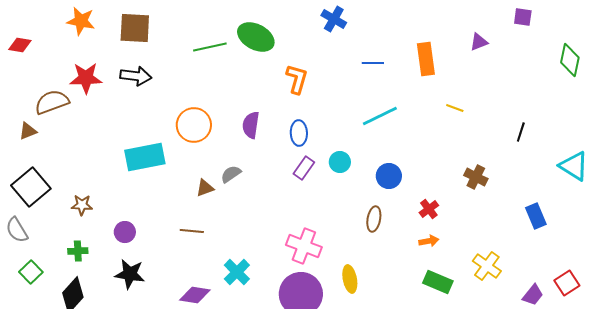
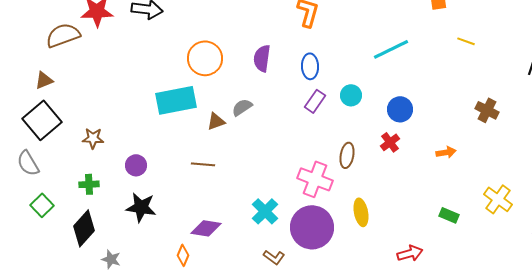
brown triangle: (28, 131) -> (44, 80), moved
cyan rectangle: (145, 157) -> (176, 100), moved
red cross: (429, 209) -> (390, 142), moved
brown ellipse: (374, 219) -> (347, 155), moved
orange arrow: (429, 241) -> (446, 152), moved
cyan cross: (237, 272) -> (265, 211), moved
green rectangle: (438, 282) -> (449, 215), size x0.7

